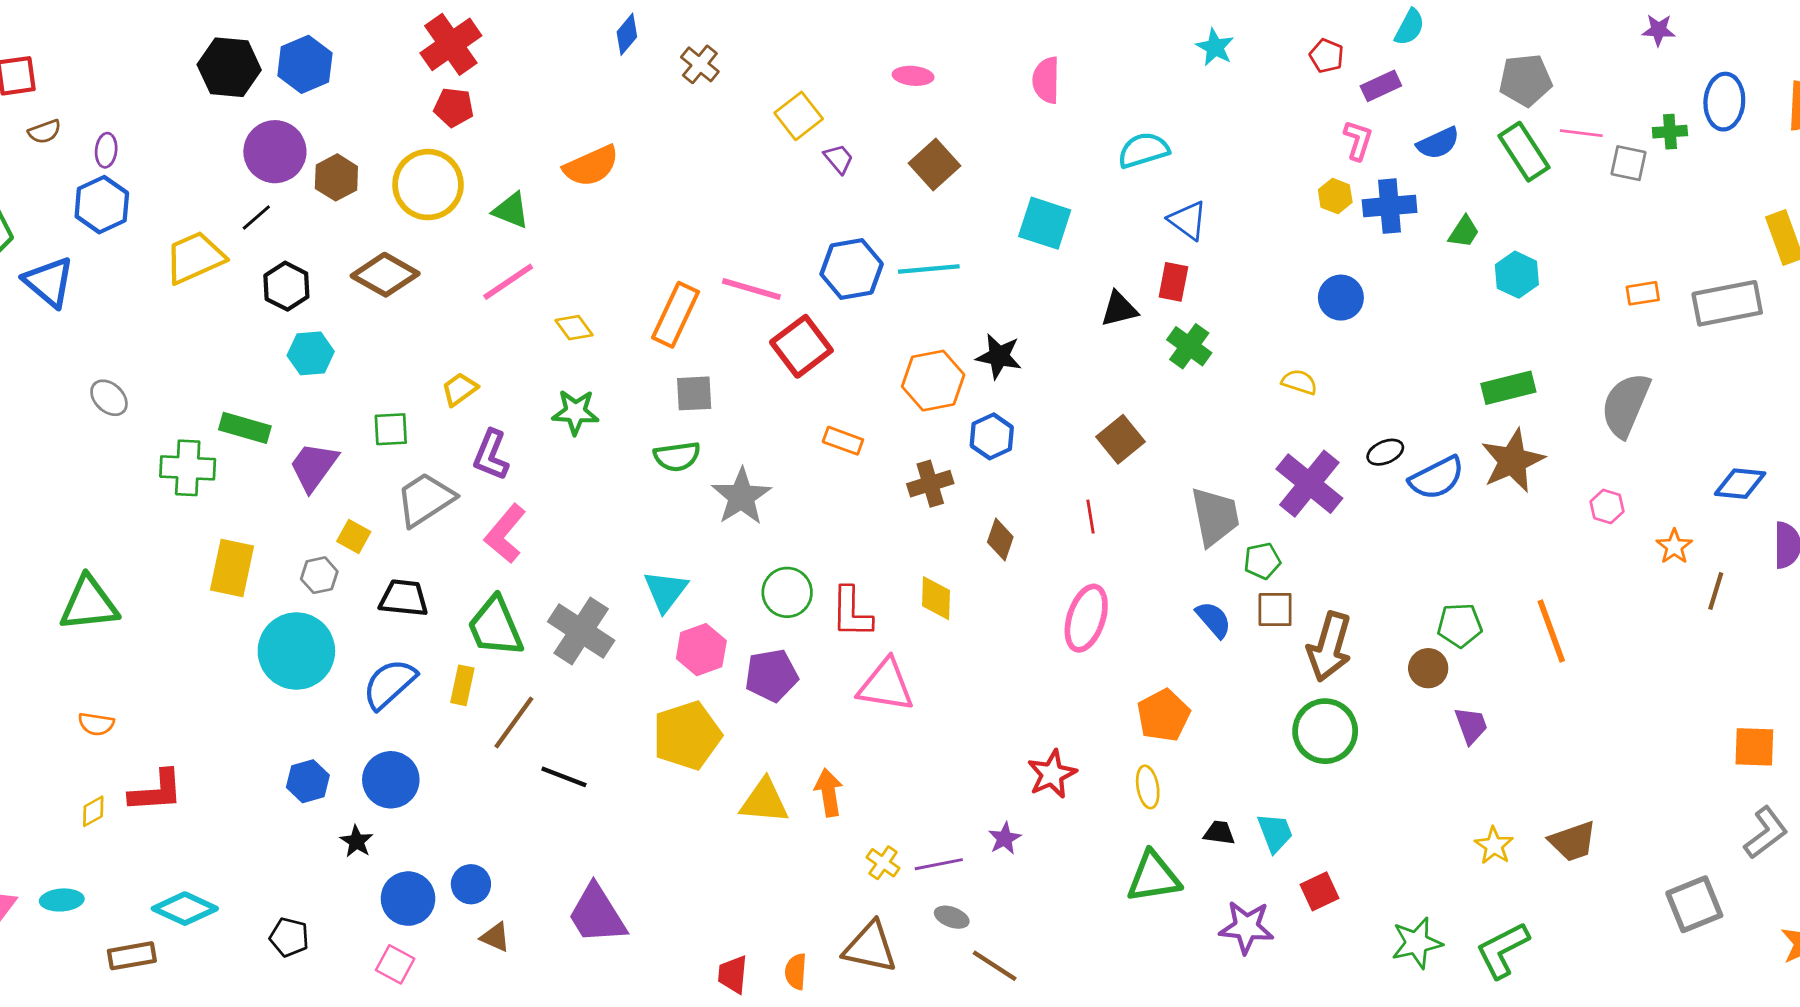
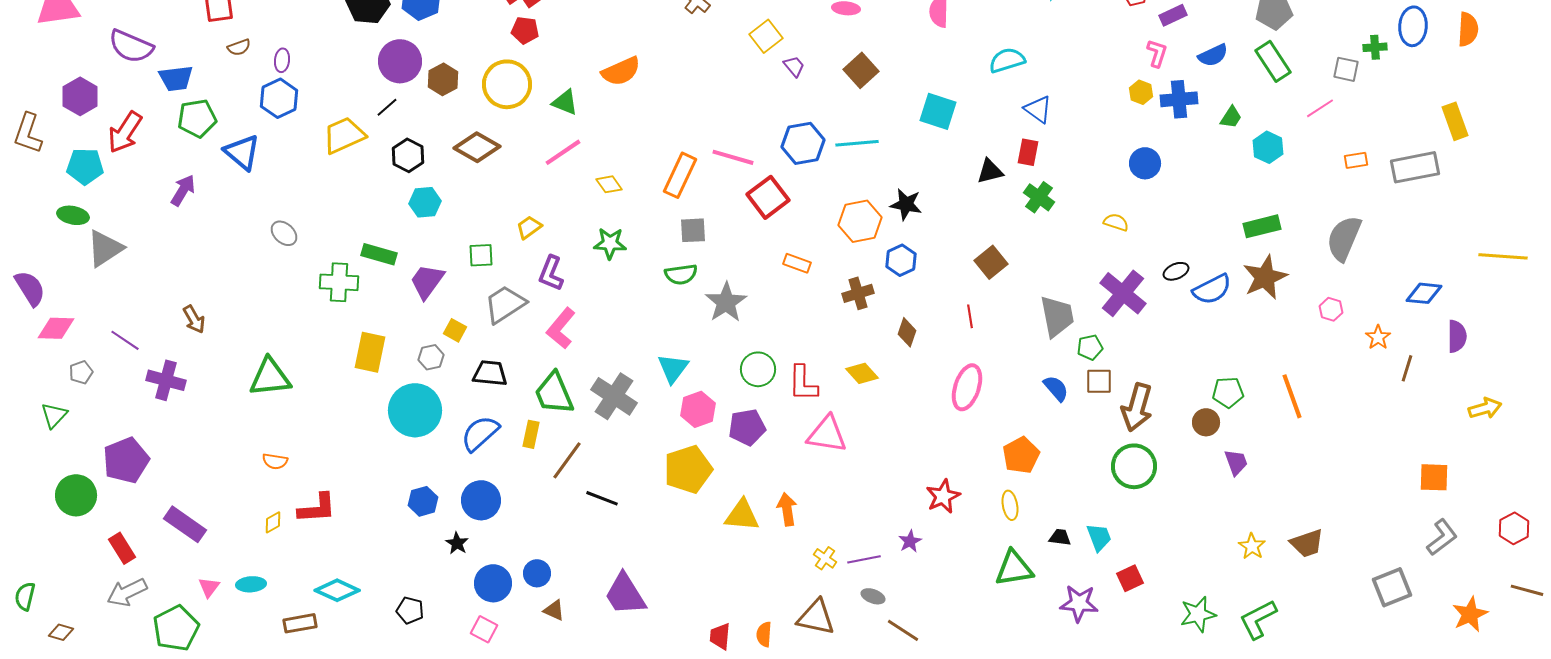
pink line: (1581, 133) -> (1320, 108), moved, turned -40
yellow diamond: (936, 598) -> (862, 373), turned -44

